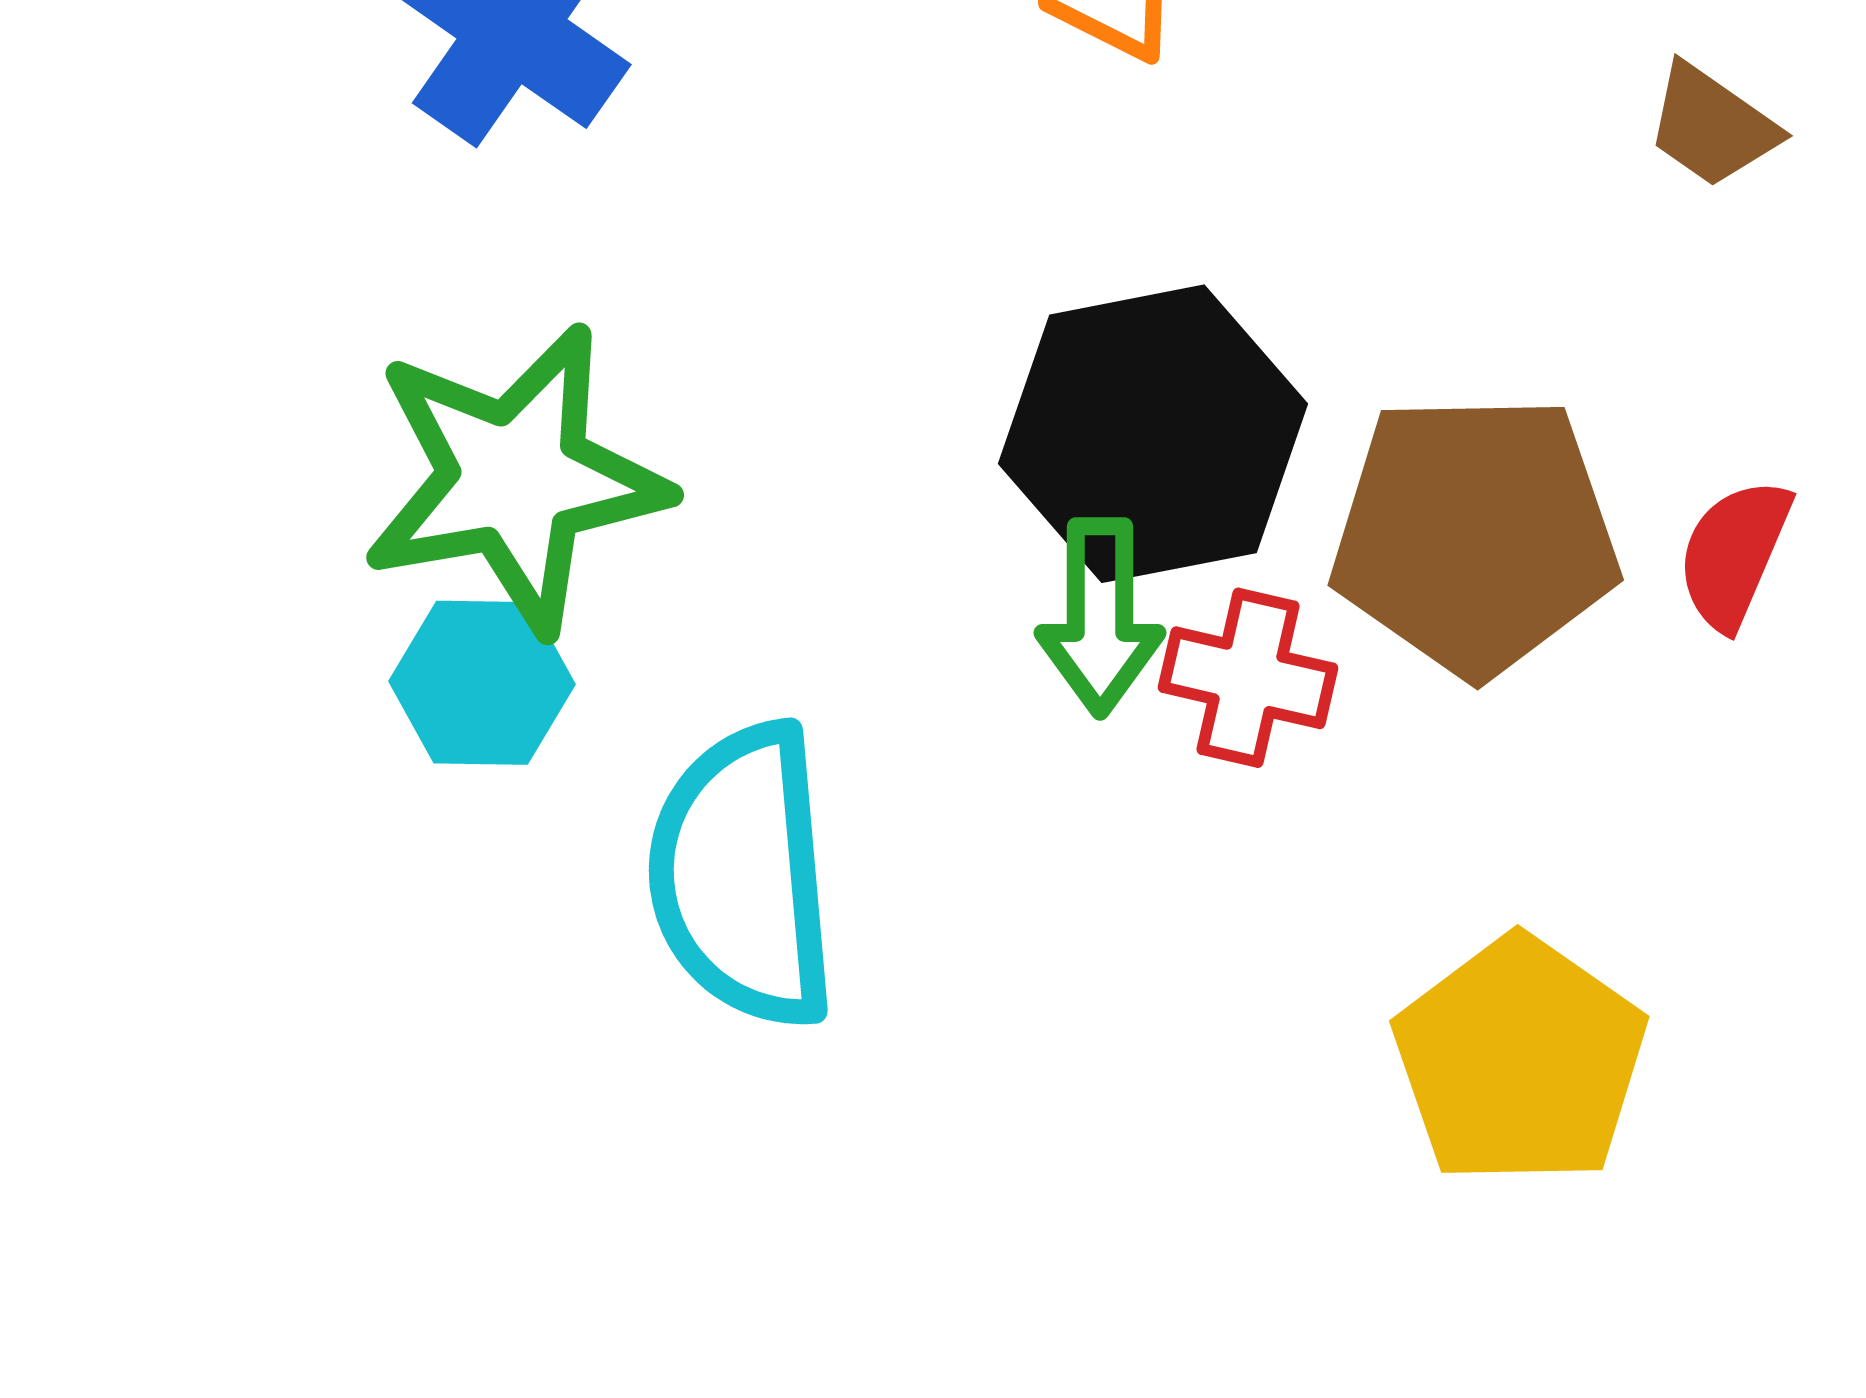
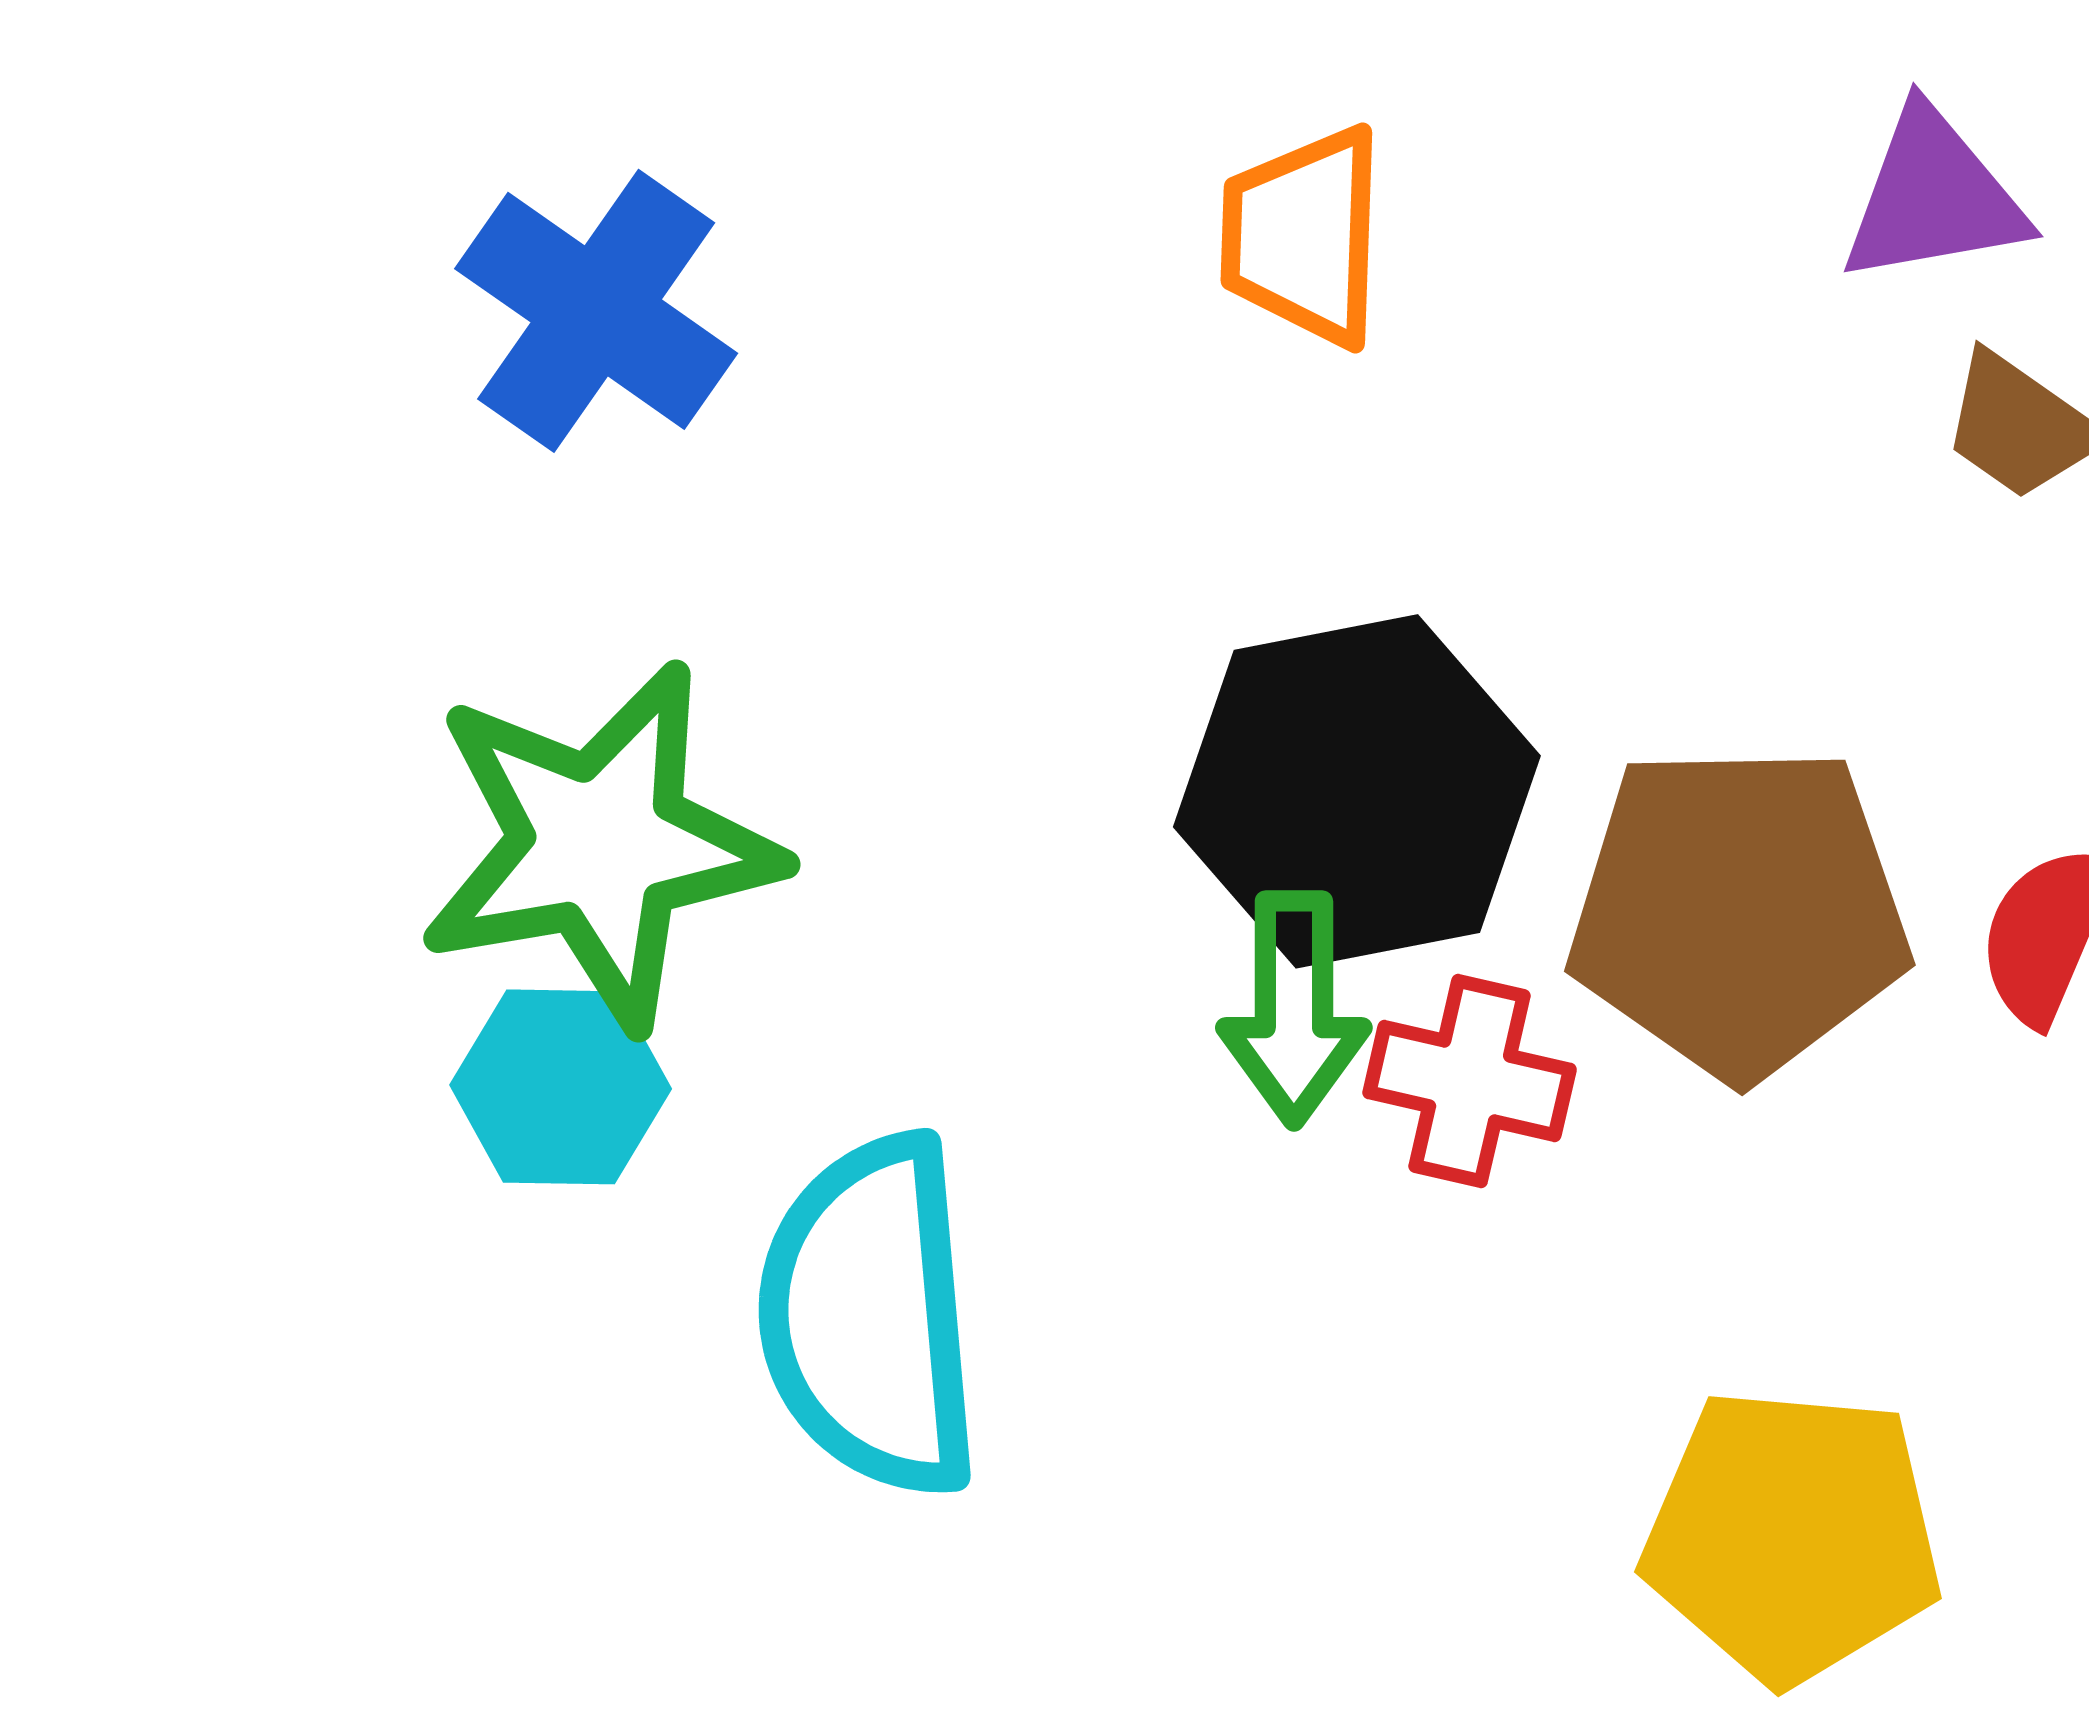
yellow pentagon: (1520, 1061) -> (1792, 1535), turned -30

